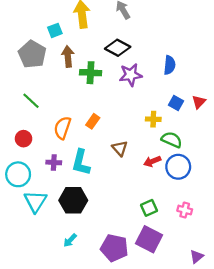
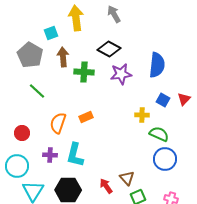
blue semicircle: (170, 65) -> (157, 65), size x1.4
green line: (31, 101) -> (37, 91), moved
orange rectangle: (93, 121) -> (86, 117), turned 32
brown triangle: (120, 148) -> (127, 178), moved
red arrow: (152, 161) -> (106, 186), moved, turned 77

